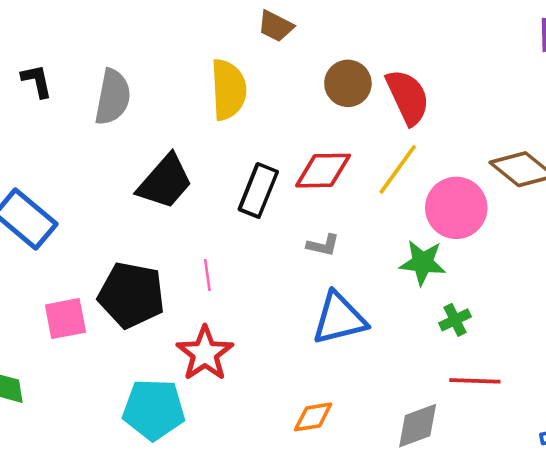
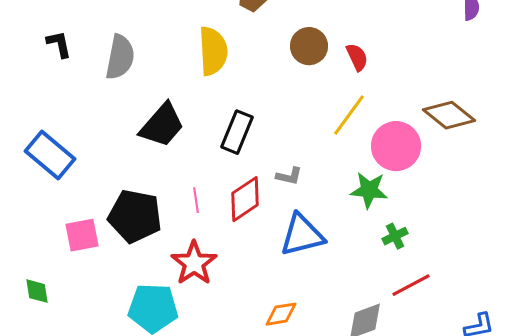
red semicircle: (408, 97) -> (357, 57), size x0.6
red diamond: (323, 171) -> (245, 199), moved, turned -33
red line: (475, 381) -> (411, 285), turned -30

